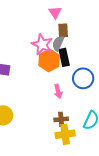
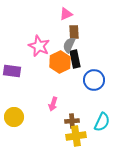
pink triangle: (55, 12) -> (66, 14), turned 40
pink star: (42, 44) -> (39, 46), moved
pink arrow: (58, 91) -> (53, 104), moved, turned 32

